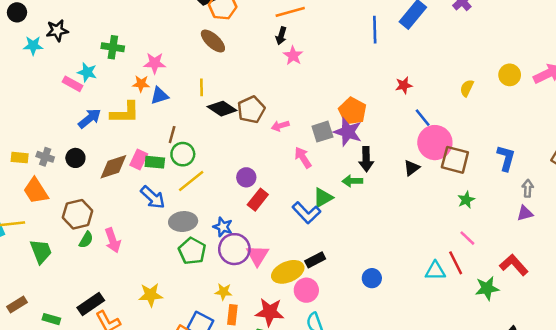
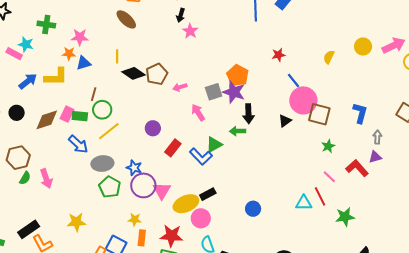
red rectangle: (258, 200) -> (173, 148), moved
red L-shape: (514, 265) -> (357, 168), moved

